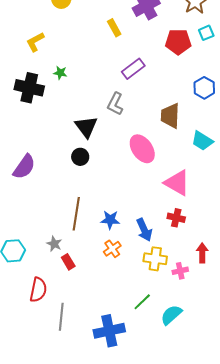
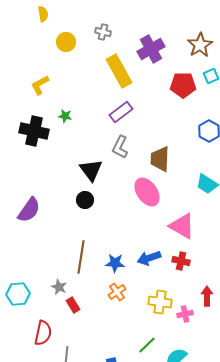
yellow rectangle: (114, 28) -> (119, 71), size x1.8
purple rectangle: (133, 69) -> (121, 112), moved
brown trapezoid: (170, 116) -> (160, 159), moved
blue arrow: (144, 230) -> (149, 258), moved, turned 95

